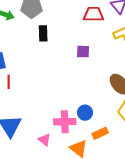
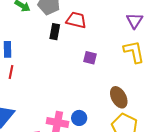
red trapezoid: (93, 14) -> (76, 20), moved

